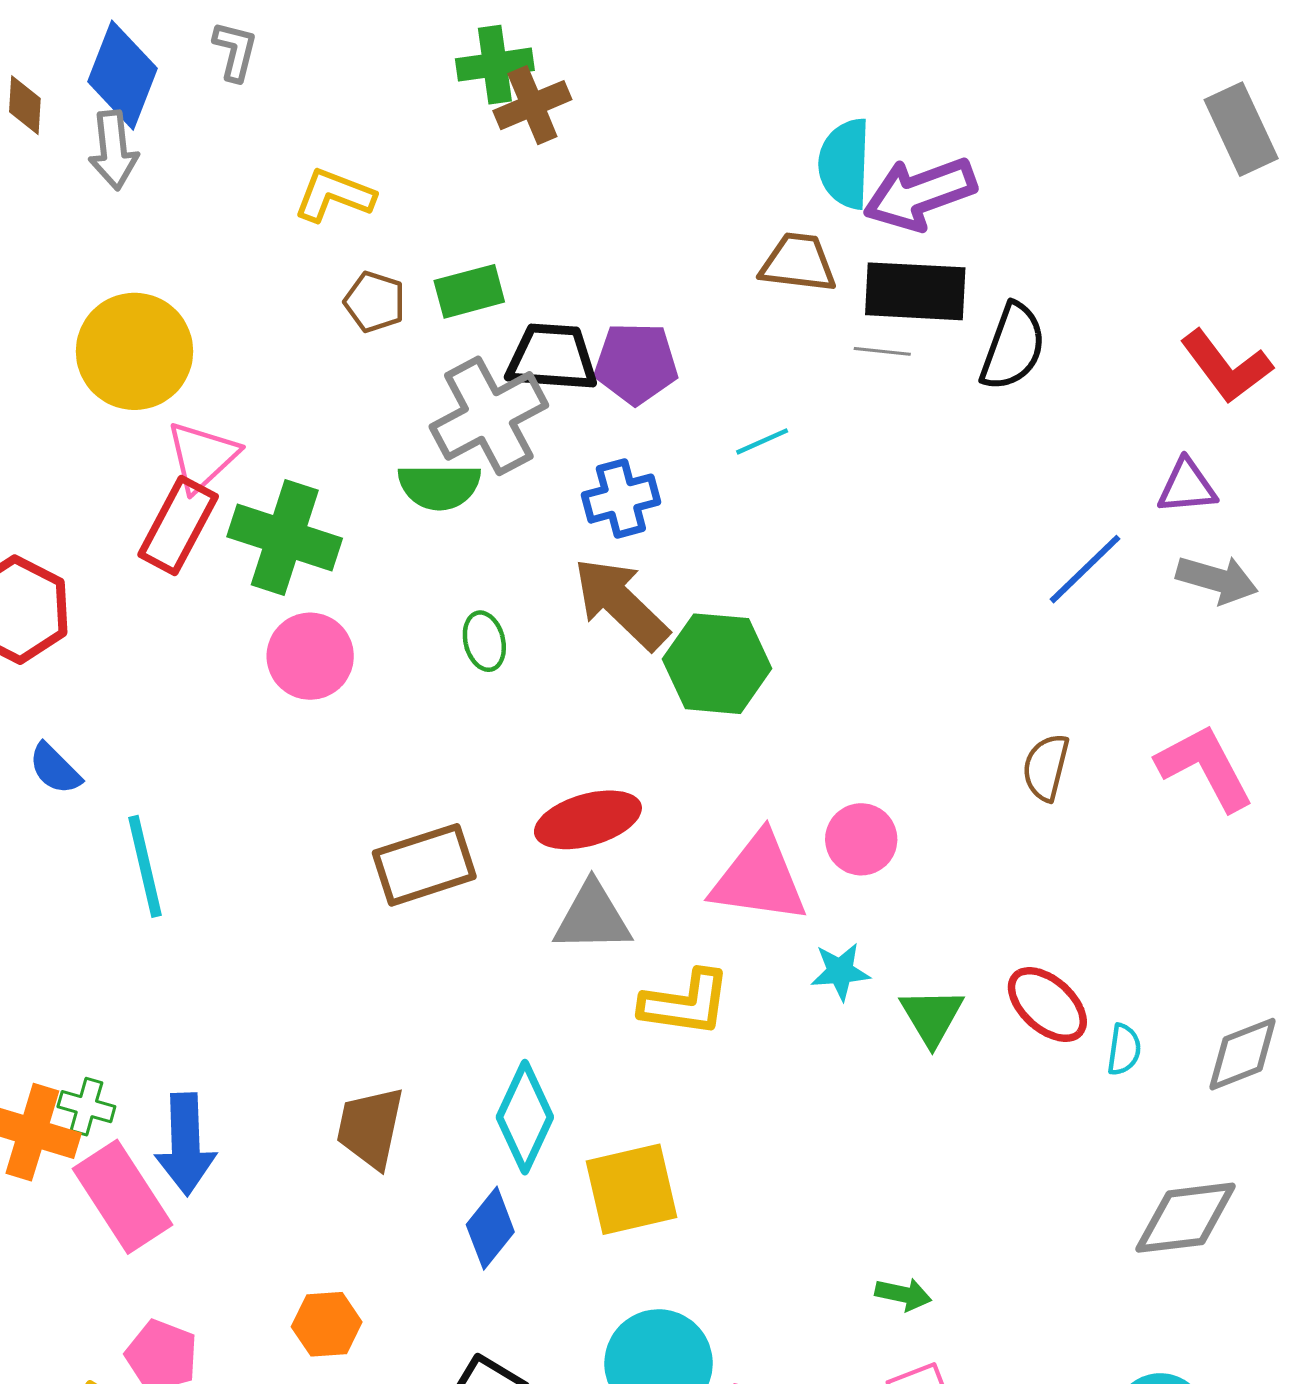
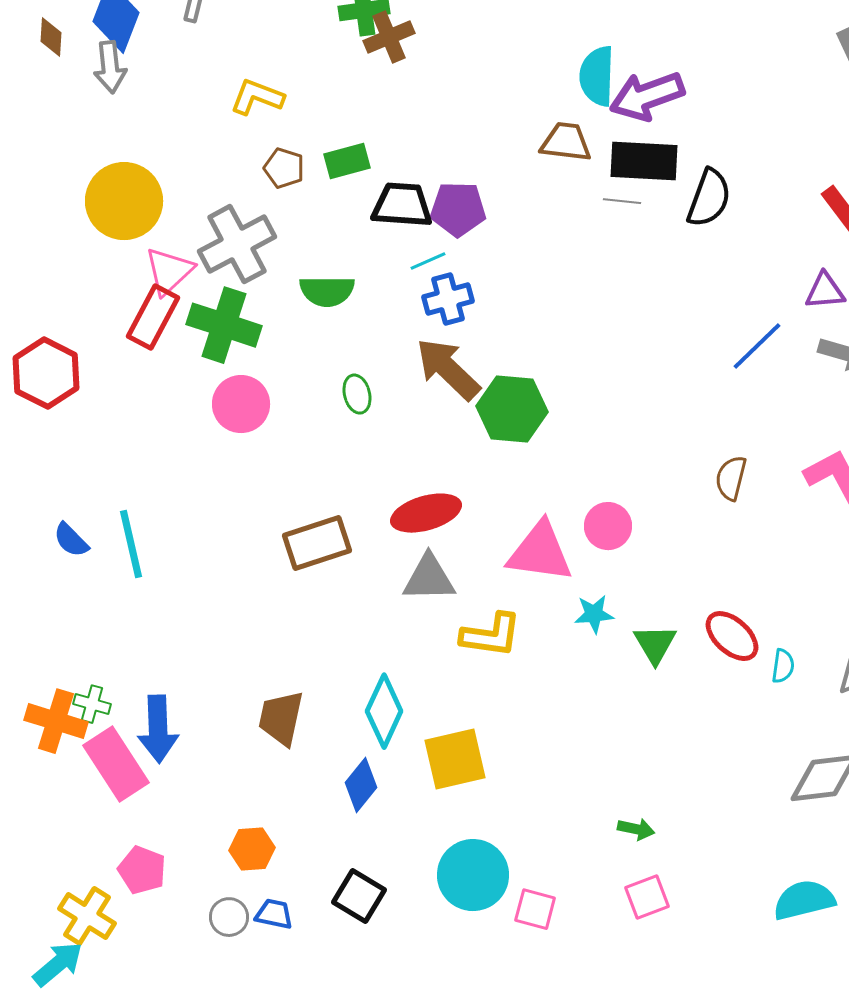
gray cross: (489, 416) -> (237, 244), moved
cyan line: (762, 441) -> (428, 261), moved
blue semicircle: (55, 769) -> (71, 540), moved

